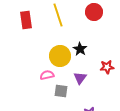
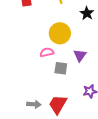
black star: (80, 49) -> (87, 13), moved

